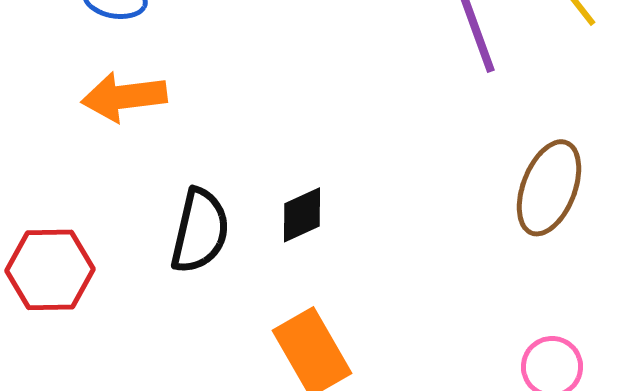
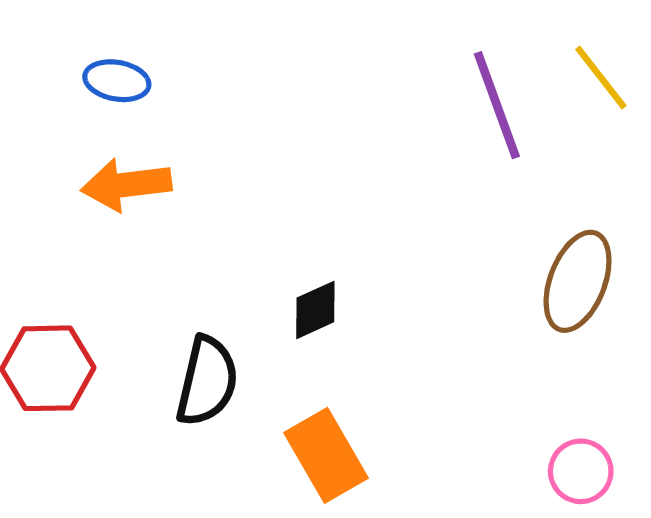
black semicircle: (200, 231) -> (207, 381), moved

